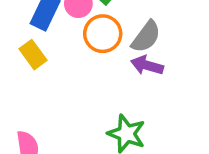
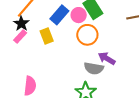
gray semicircle: (146, 37) -> (94, 68), moved, turned 48

